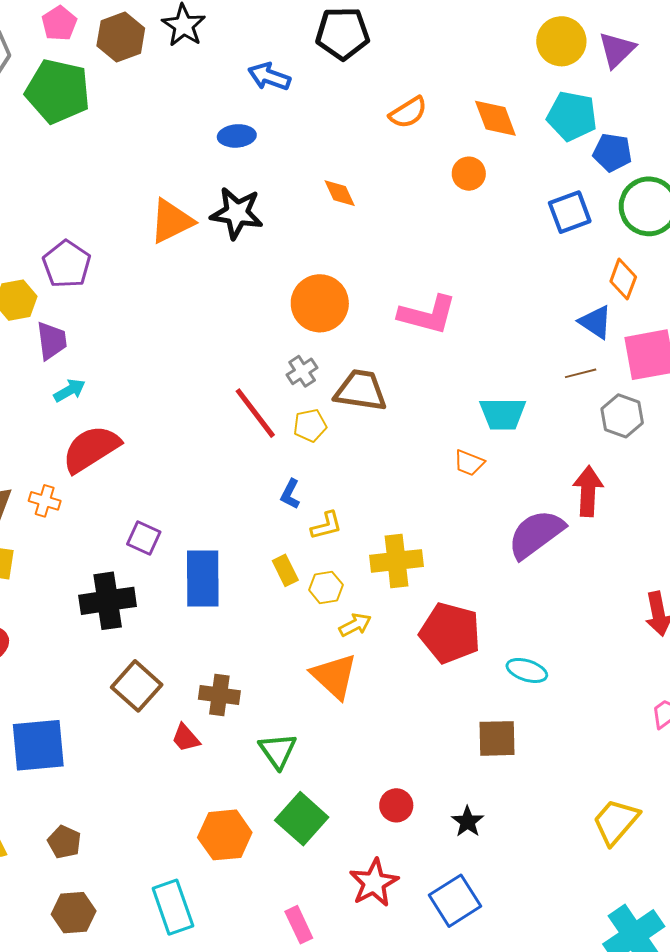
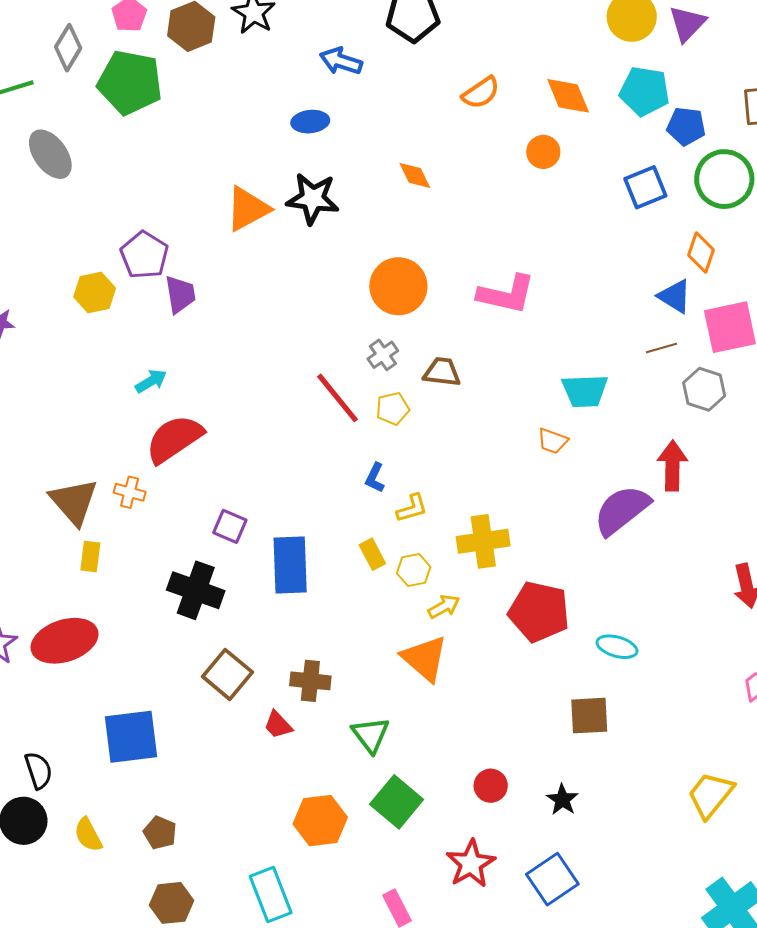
purple trapezoid: (52, 341) -> (180, 294), moved
brown trapezoid: (361, 390) -> (442, 372), size x0.7
black cross: (108, 601) -> (196, 590), turned 30

